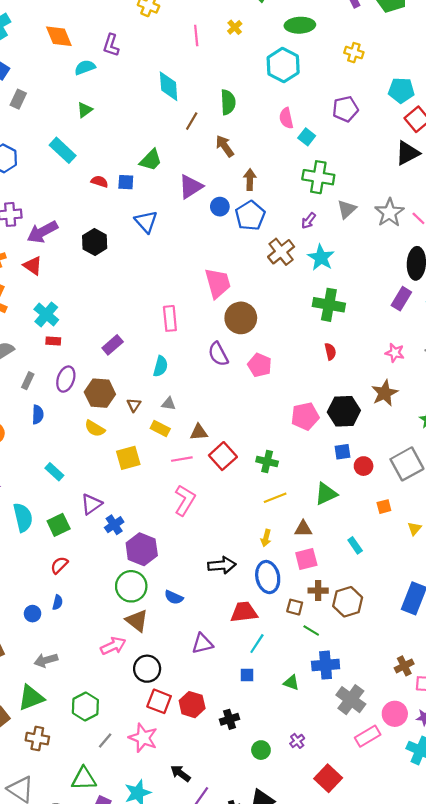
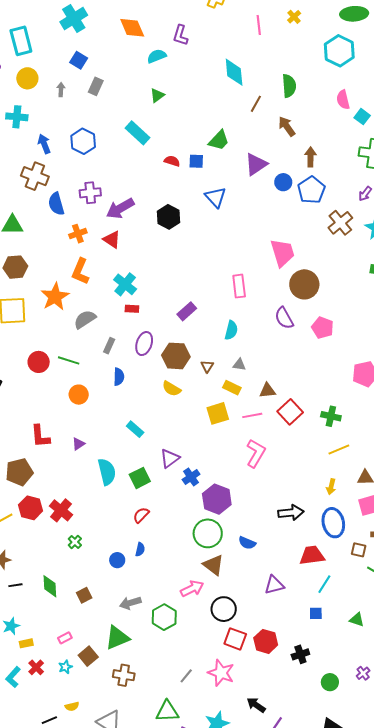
yellow square: (128, 458) -> (218, 413), moved
green hexagon: (85, 706) -> (164, 617), moved

